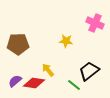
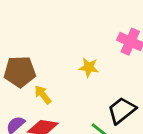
yellow arrow: (48, 70) -> (43, 95), moved

